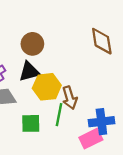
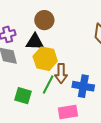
blue cross: (101, 122) -> (83, 86), moved
green square: (31, 123) -> (23, 96), moved

